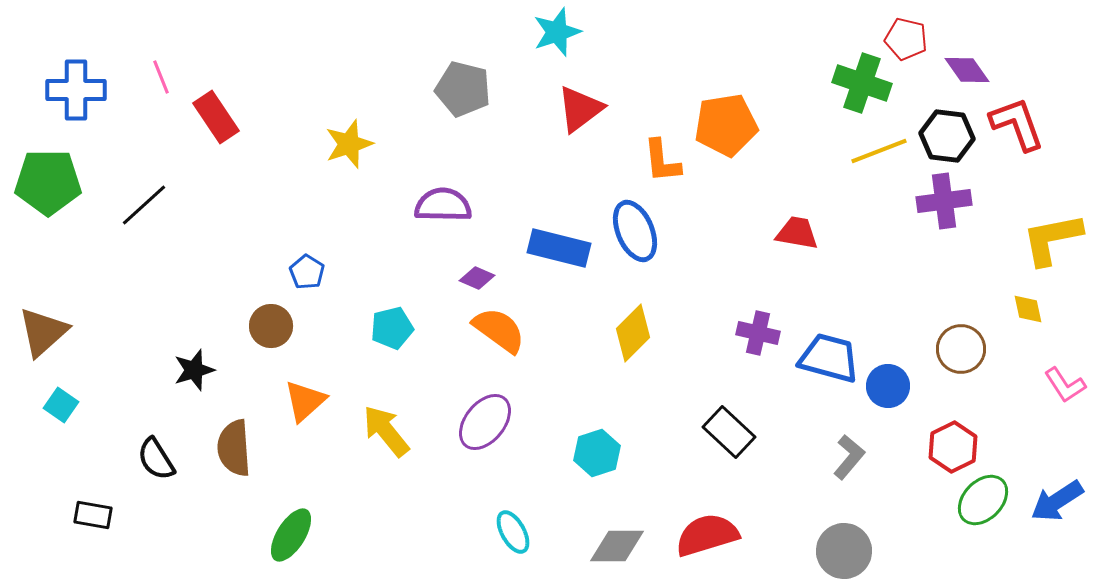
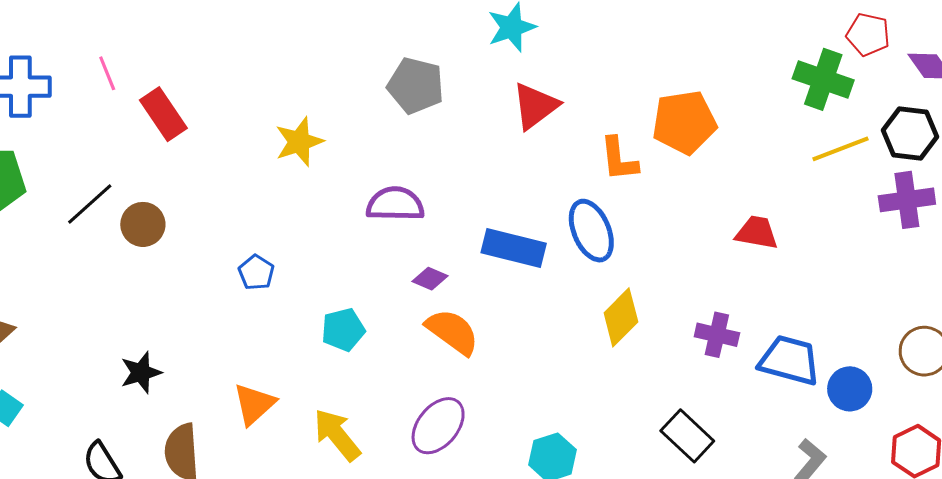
brown circle: (271, 326) -> (143, 224), moved
yellow diamond: (633, 333) -> (621, 317), moved

